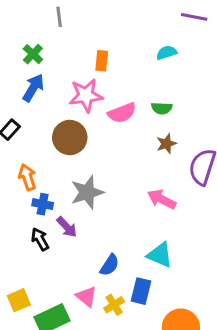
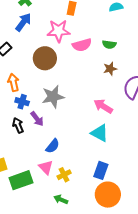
cyan triangle: (160, 255) -> (100, 133), moved
blue semicircle: (110, 265) -> (53, 146), moved
blue rectangle: (141, 291) -> (101, 170), moved

